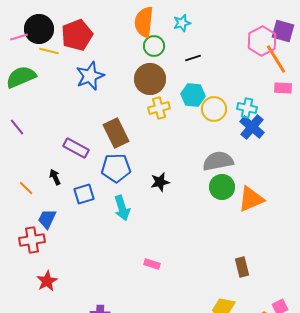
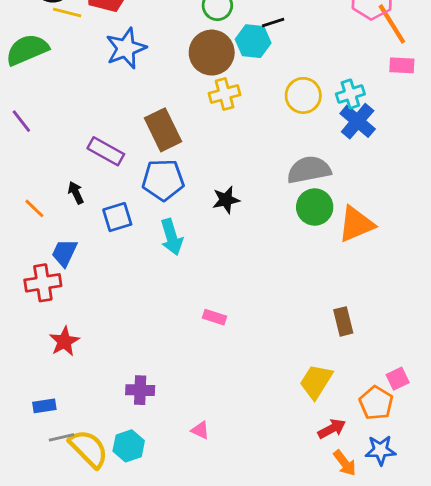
cyan hexagon: (193, 95) -> (253, 41), moved
cyan cross: (247, 108) -> (350, 94), turned -30

